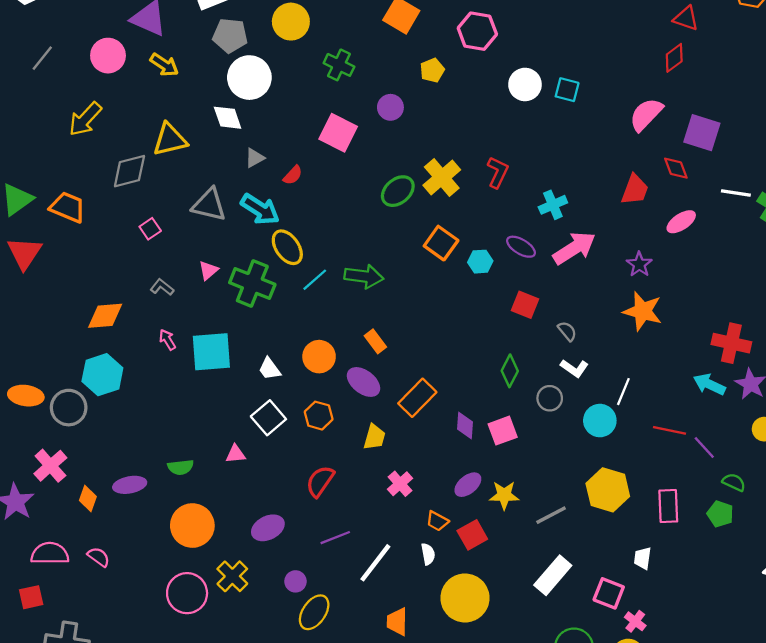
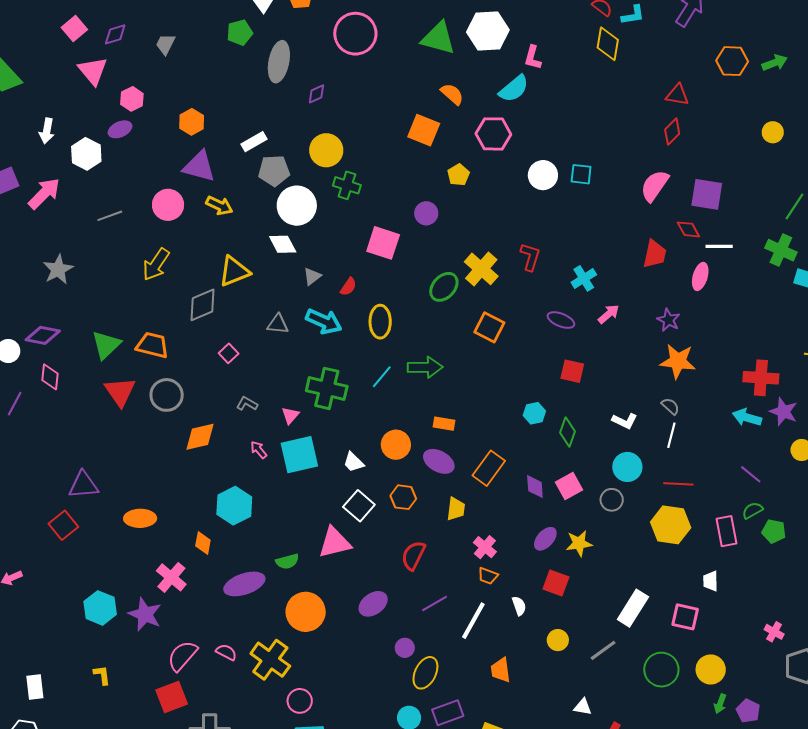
gray line: (42, 58) -> (110, 216), turned 40
green cross: (339, 65) -> (347, 185), moved
white line: (736, 193) -> (719, 246), moved
gray triangle: (209, 205) -> (278, 324), size x0.7
pink ellipse: (681, 222) -> (700, 276), turned -32
yellow ellipse: (287, 247) -> (380, 322), moved, turned 44
pink arrow: (574, 248) -> (609, 314), size x0.6
cyan hexagon: (480, 262) -> (534, 413), moved
pink triangle: (208, 270) -> (290, 415), moved
gray semicircle: (567, 331) -> (670, 406), moved
orange rectangle: (375, 341) -> (444, 424), turned -35
cyan hexagon: (102, 375) -> (234, 506), moved
gray circle: (550, 398) -> (612, 500), moved
gray circle: (69, 408) -> (167, 395), moved
cyan circle: (600, 421) -> (627, 467), moved
red line: (669, 430) -> (678, 484), moved
pink triangle: (236, 454) -> (335, 542), size x1.8
green semicircle: (734, 482) -> (753, 510), moved, turned -45
purple ellipse: (130, 485) -> (244, 584), size x1.4
orange diamond: (88, 499) -> (203, 543), moved
gray line: (551, 515) -> (603, 650), moved
orange trapezoid: (437, 521) -> (488, 576), moved
red square: (472, 535) -> (556, 583), turned -32
pink semicircle: (50, 554) -> (182, 656), turned -40
yellow cross: (232, 576) -> (270, 660), moved, size x1.4
pink circle: (187, 593) -> (300, 701), moved, size x0.7
red square: (31, 597) -> (172, 697), size x1.4
yellow circle: (465, 598) -> (558, 640), size x0.5
pink cross: (635, 621) -> (774, 632), moved

